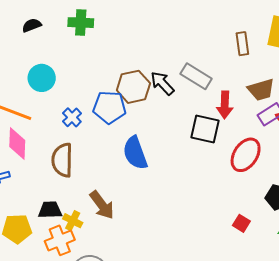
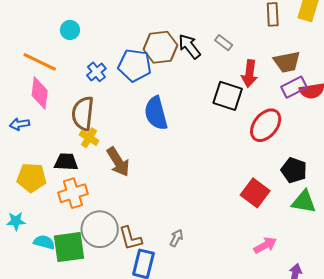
gray rectangle: (196, 76) -> (224, 43), size x0.6
cyan circle: (42, 78) -> (70, 30), size x0.7
yellow cross: (73, 221) -> (89, 138), moved
red square: (241, 223) -> (255, 193), size x1.6

